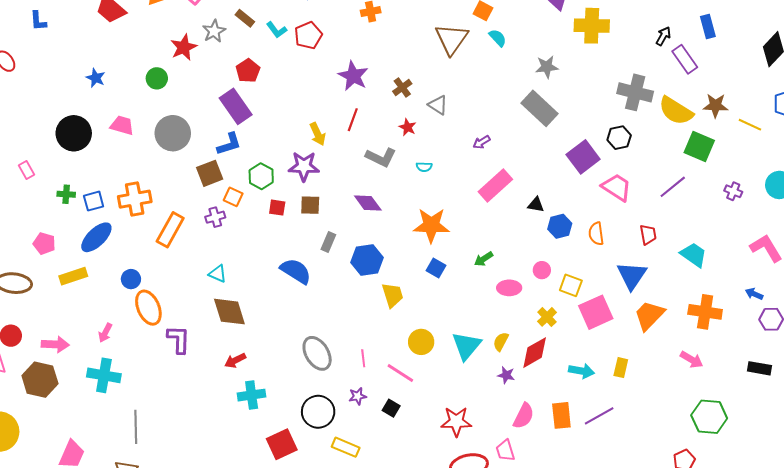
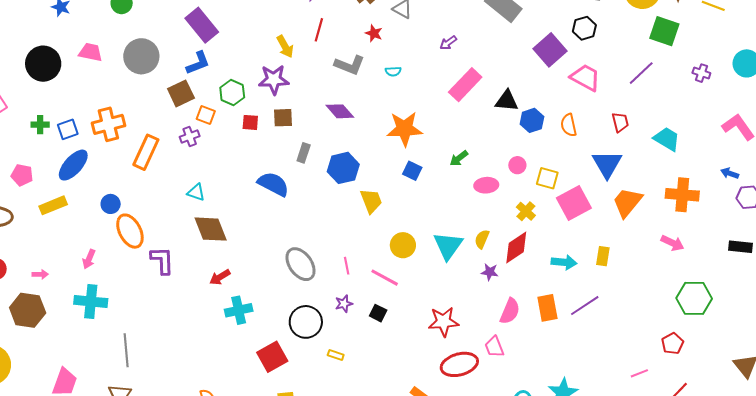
black triangle: (536, 205) -> (507, 101), size x1.4
pink arrow: (55, 344) -> (40, 274), size x0.6
yellow rectangle: (346, 447) -> (336, 355), size x0.6

